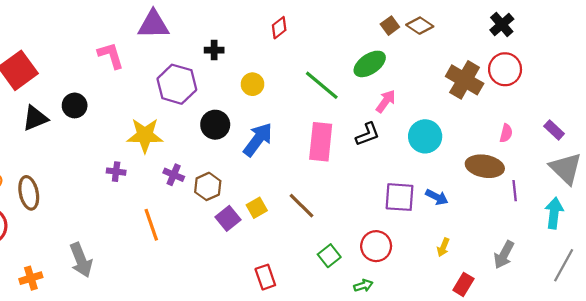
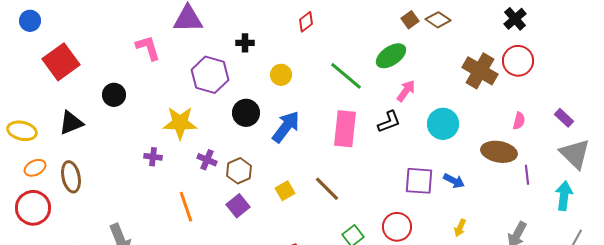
black triangle: (35, 118) -> (71, 123), moved
purple square: (228, 218) -> (238, 206), moved

